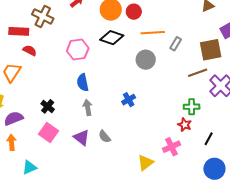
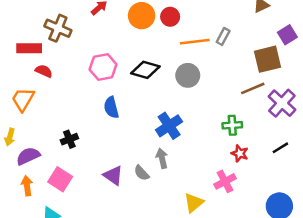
black diamond: (112, 38) -> (145, 70), moved
gray rectangle: (176, 44) -> (223, 37), moved
blue cross: (129, 100) -> (169, 126), size x1.5
black cross: (48, 106) -> (69, 139), turned 32
green cross: (192, 107) -> (232, 125), moved
gray arrow: (88, 108) -> (162, 158), moved
pink square: (49, 132) -> (60, 179), moved
black line: (209, 139) -> (280, 148), moved, turned 32

